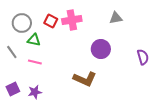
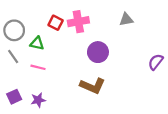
gray circle: (22, 23) -> (14, 30), moved
purple circle: (101, 49) -> (98, 52), moved
purple semicircle: (143, 57) -> (156, 62), turned -126

